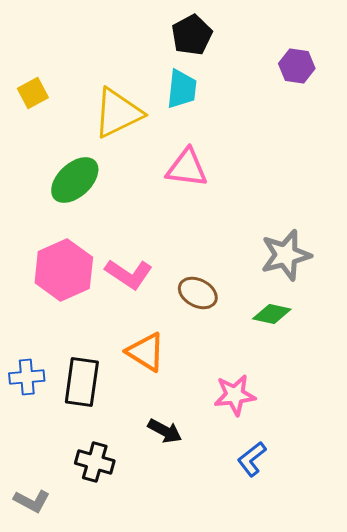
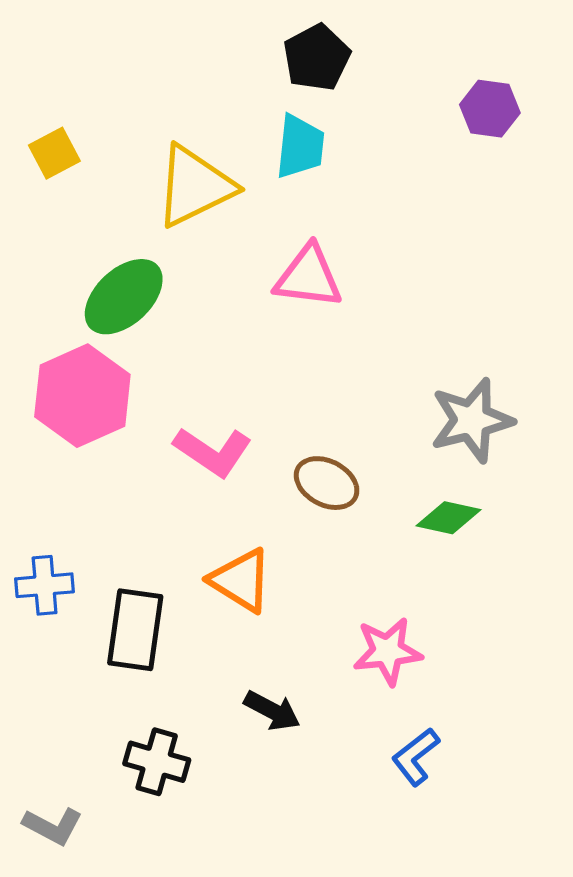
pink hexagon: (64, 270) -> (82, 396), moved
blue cross: (27, 377) -> (45, 585), moved

